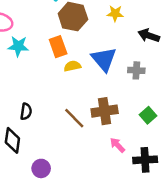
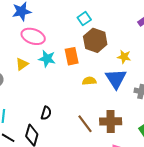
yellow star: (115, 13) -> (124, 57), moved
orange rectangle: (58, 47) -> (72, 56), moved

